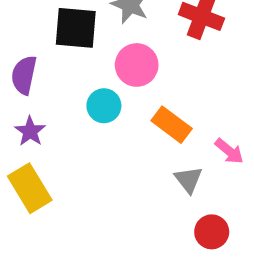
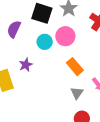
cyan circle: (104, 106) -> (45, 42), moved
purple star: (30, 131) -> (26, 65), moved

